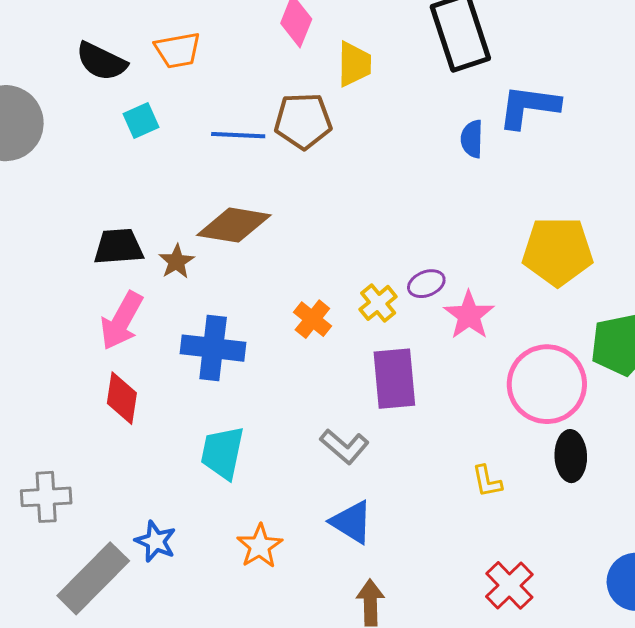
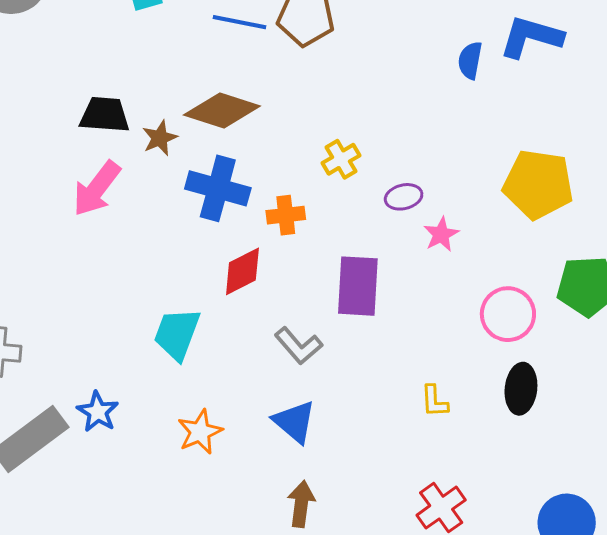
yellow cross: (378, 303) -> (341, 159), moved
pink star: (469, 315) -> (441, 234), size x0.7
orange cross: (312, 319) -> (286, 215), turned 36
blue cross: (213, 348) -> (218, 188), moved
pink circle: (547, 384) -> (508, 314), size x0.7
red diamond: (122, 398) -> (242, 271), moved, turned 46

